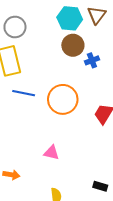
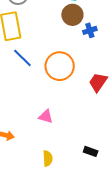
blue line: (24, 93) -> (22, 58), turned 30

